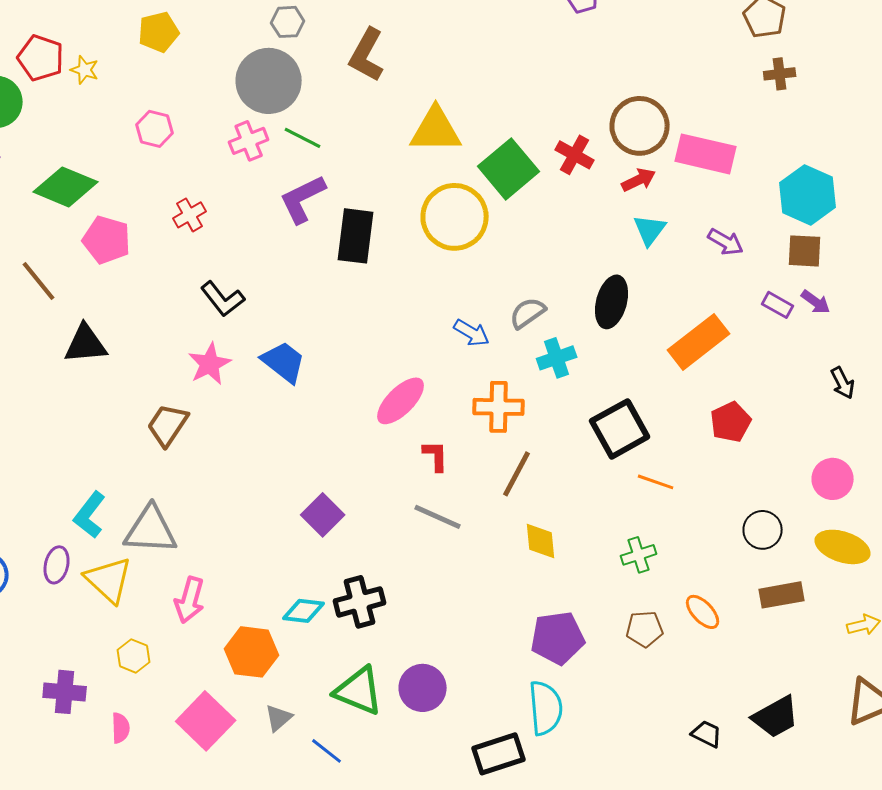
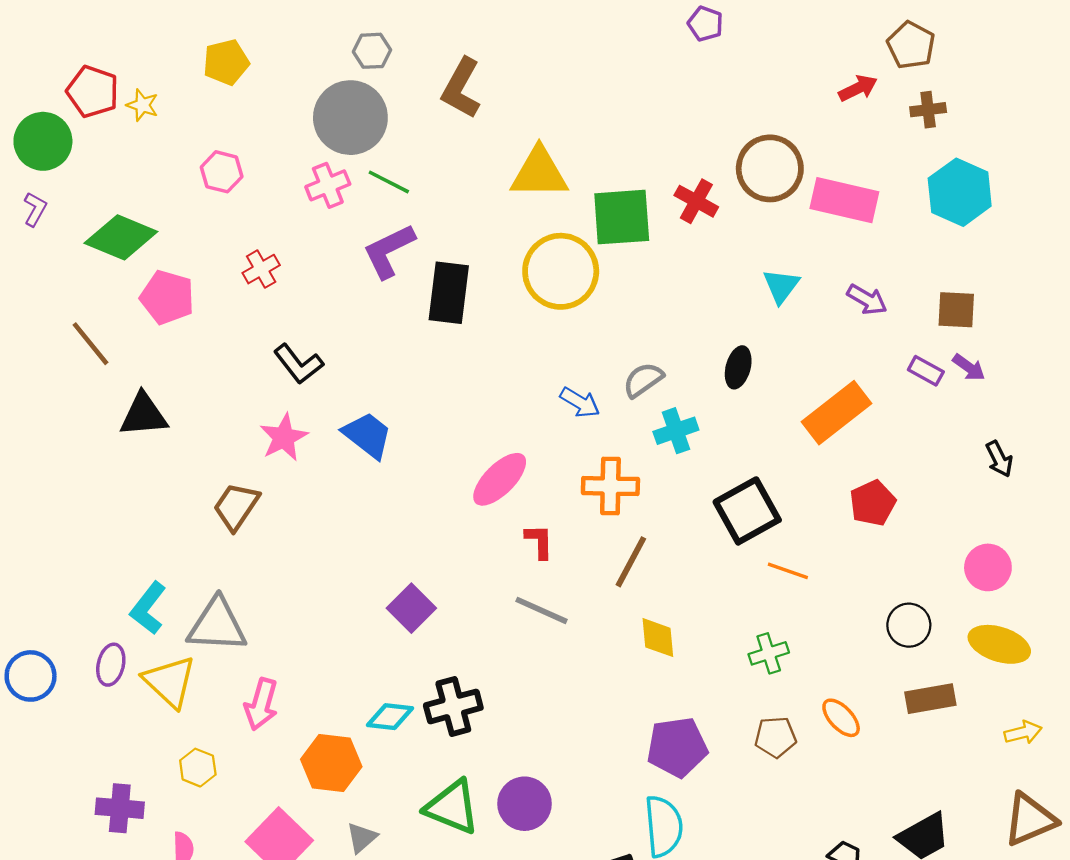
green square: (509, 169) -> (622, 217), turned 36
red arrow: (639, 180) -> (858, 88), moved
cyan hexagon: (808, 195) -> (960, 192), moved
black ellipse: (612, 302) -> (738, 367), size x0.7

